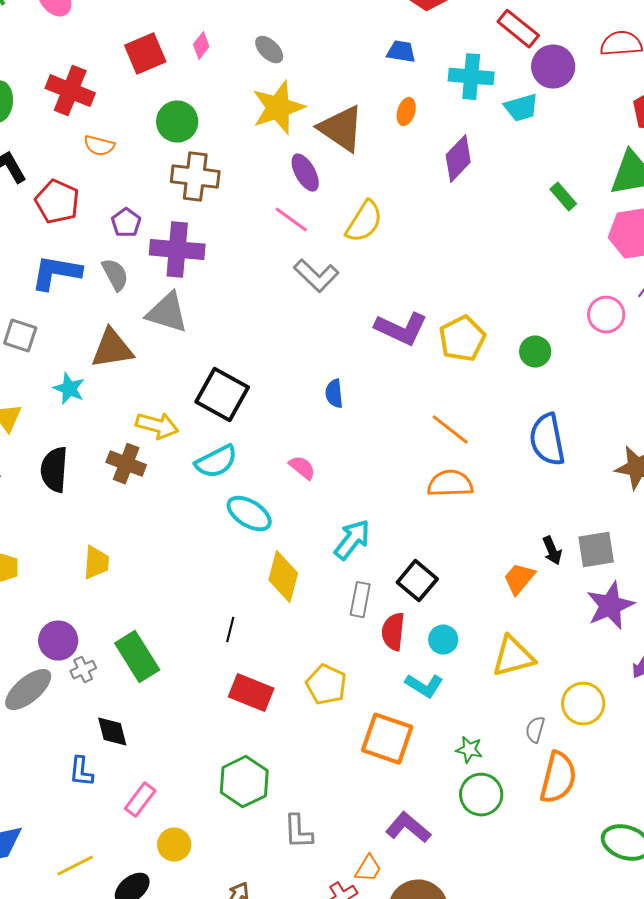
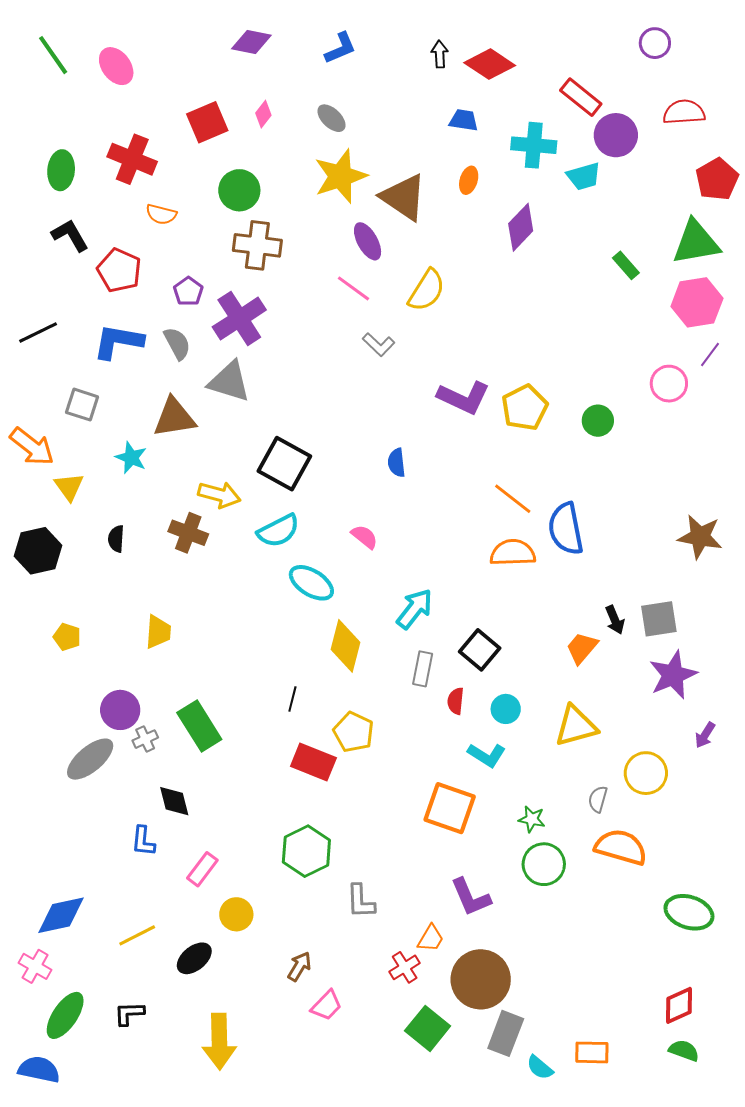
purple cross: (177, 250) -> (239, 318), turned -38
gray L-shape: (316, 276) -> (379, 344), size x0.7
blue semicircle: (547, 440) -> (566, 529), moved
black semicircle: (54, 470) -> (116, 539), size x0.6
red semicircle: (393, 632) -> (456, 701), size x0.7
yellow pentagon: (326, 685) -> (353, 732), moved
orange semicircle: (558, 778) -> (621, 847), turned -88
purple L-shape: (408, 828) -> (471, 897), turned -153

